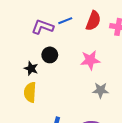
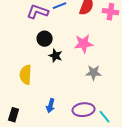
black star: (31, 68) -> (56, 56), moved

